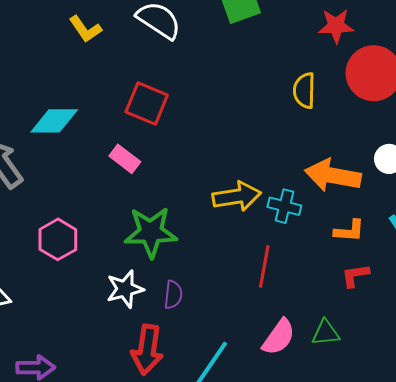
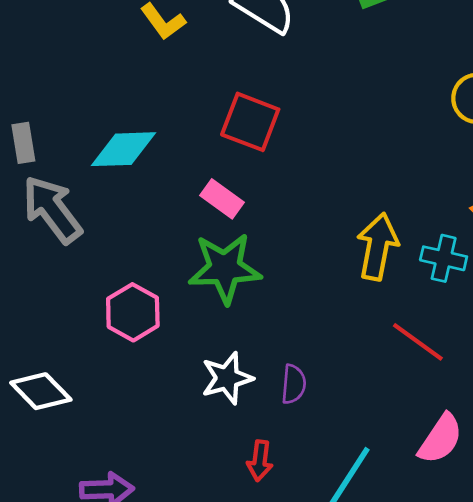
yellow arrow: (237, 196) -> (378, 247), turned -69
green star: (151, 232) -> (225, 268), moved
red line: (264, 266) -> (418, 342), turned -63
red arrow: (147, 350) -> (260, 461), size x0.6

